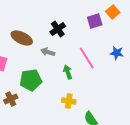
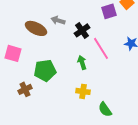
black cross: (58, 29) -> (82, 30), moved
gray arrow: (48, 52) -> (58, 20), moved

